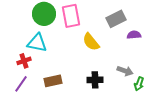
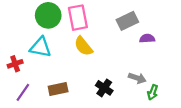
yellow semicircle: (91, 42) -> (83, 46), moved
red cross: (24, 61) -> (15, 64), moved
black cross: (95, 80) -> (104, 88), turned 35

